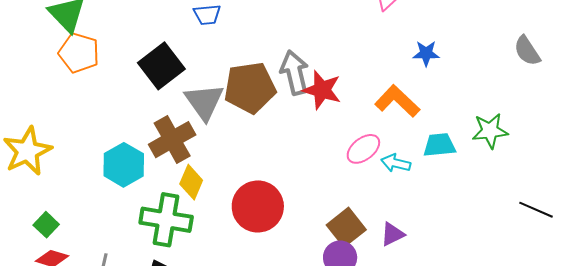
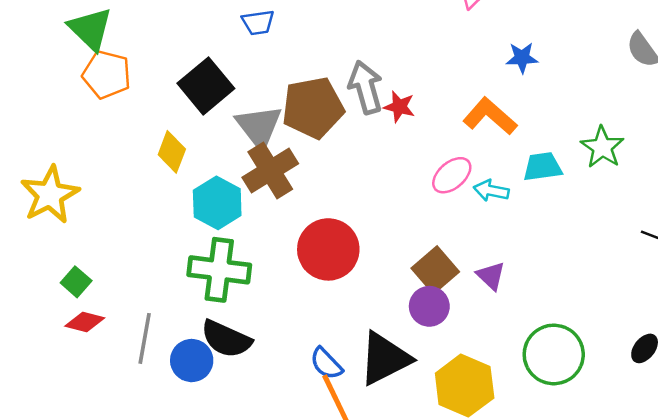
red star: (322, 90) -> (399, 107), size x0.7
green star: (490, 131) -> (602, 147), turned -30
brown cross: (172, 140) -> (270, 170), moved
cyan hexagon: (124, 165) -> (217, 203), moved
yellow diamond: (191, 182) -> (172, 152), moved
purple triangle: (393, 234) -> (491, 276), turned -48

